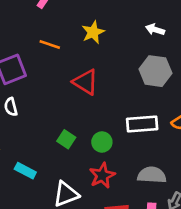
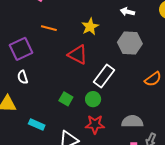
yellow star: (93, 32) -> (90, 27), moved
white rectangle: (142, 124) -> (104, 76), moved, turned -45
red star: (102, 176) -> (95, 124), turned 30

